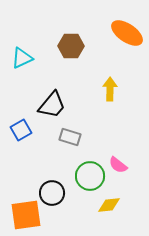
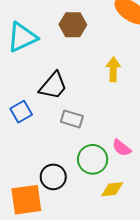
cyan triangle: (22, 58) -> (22, 37), size x1.4

